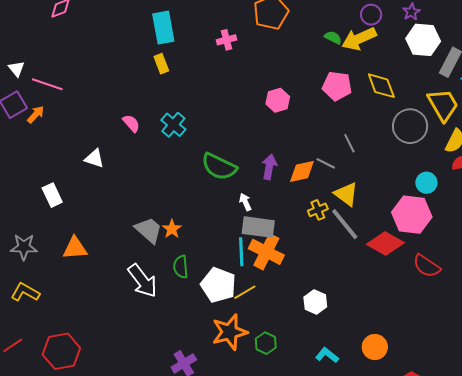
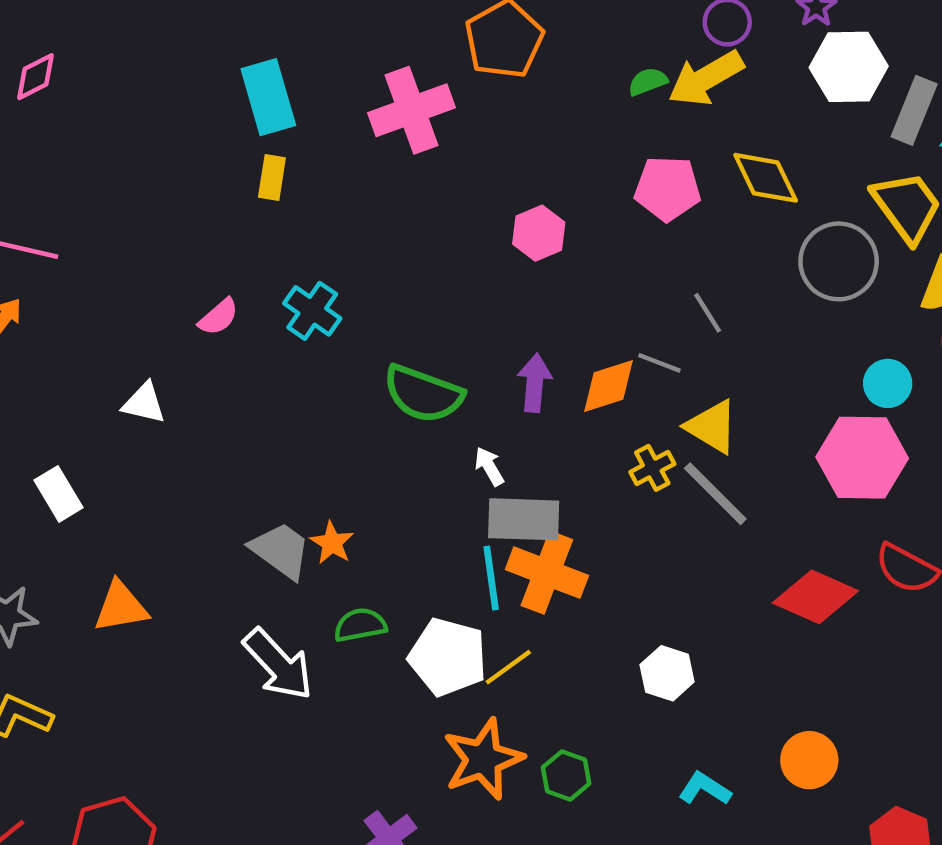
green semicircle: (333, 38) -> (648, 82), turned -42
pink cross: (226, 40) -> (411, 110), size x1.8
yellow rectangle: (161, 64) -> (272, 177), turned 36
pink semicircle: (131, 123) -> (218, 317), turned 96
red diamond: (385, 244) -> (815, 597), moved
green semicircle: (181, 267) -> (360, 625), turned 90

